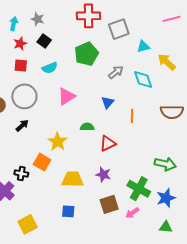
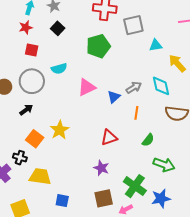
red star: (20, 44) -> (26, 27), moved
cyan semicircle: (50, 68) -> (59, 69), moved
gray arrow: (116, 72) -> (134, 87), moved
cyan diamond: (143, 80) -> (161, 86), moved
pink triangle: (66, 96) -> (87, 87), moved
green semicircle: (87, 127) -> (148, 140), moved, turned 120
orange square: (42, 162) -> (35, 139), moved
yellow trapezoid: (72, 179) -> (40, 176), moved

